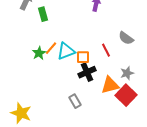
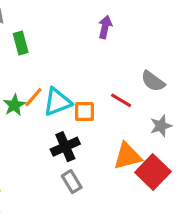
red line: (106, 50) -> (121, 100), turned -32
black cross: (87, 72) -> (65, 147), moved
gray star: (127, 73) -> (161, 126), moved

